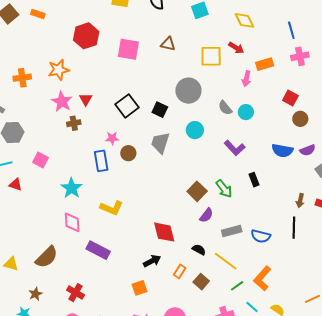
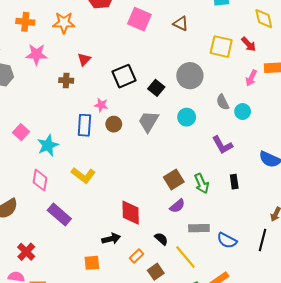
pink star: (62, 102) -> (36, 54), moved, turned 30
pink square: (40, 160) -> (21, 132), moved

